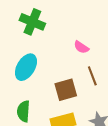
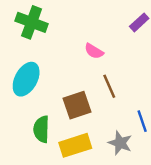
green semicircle: (23, 111) -> (41, 129), moved

